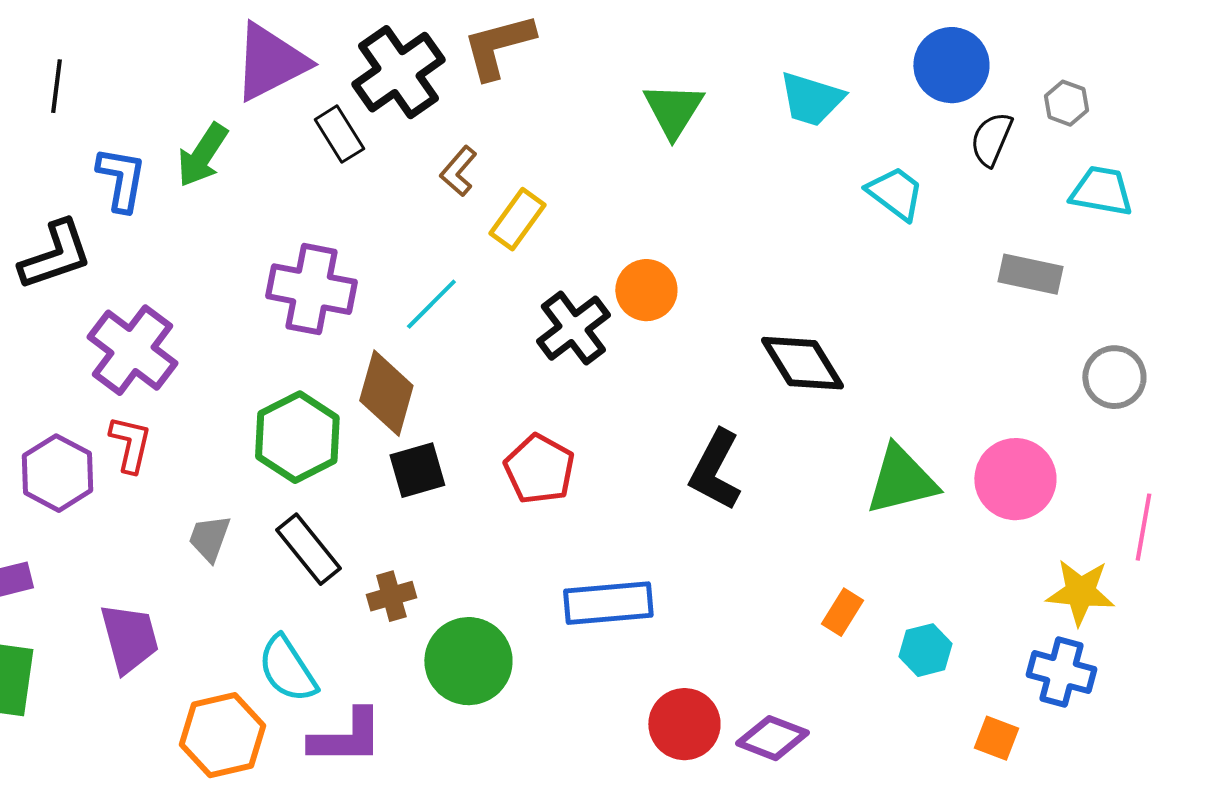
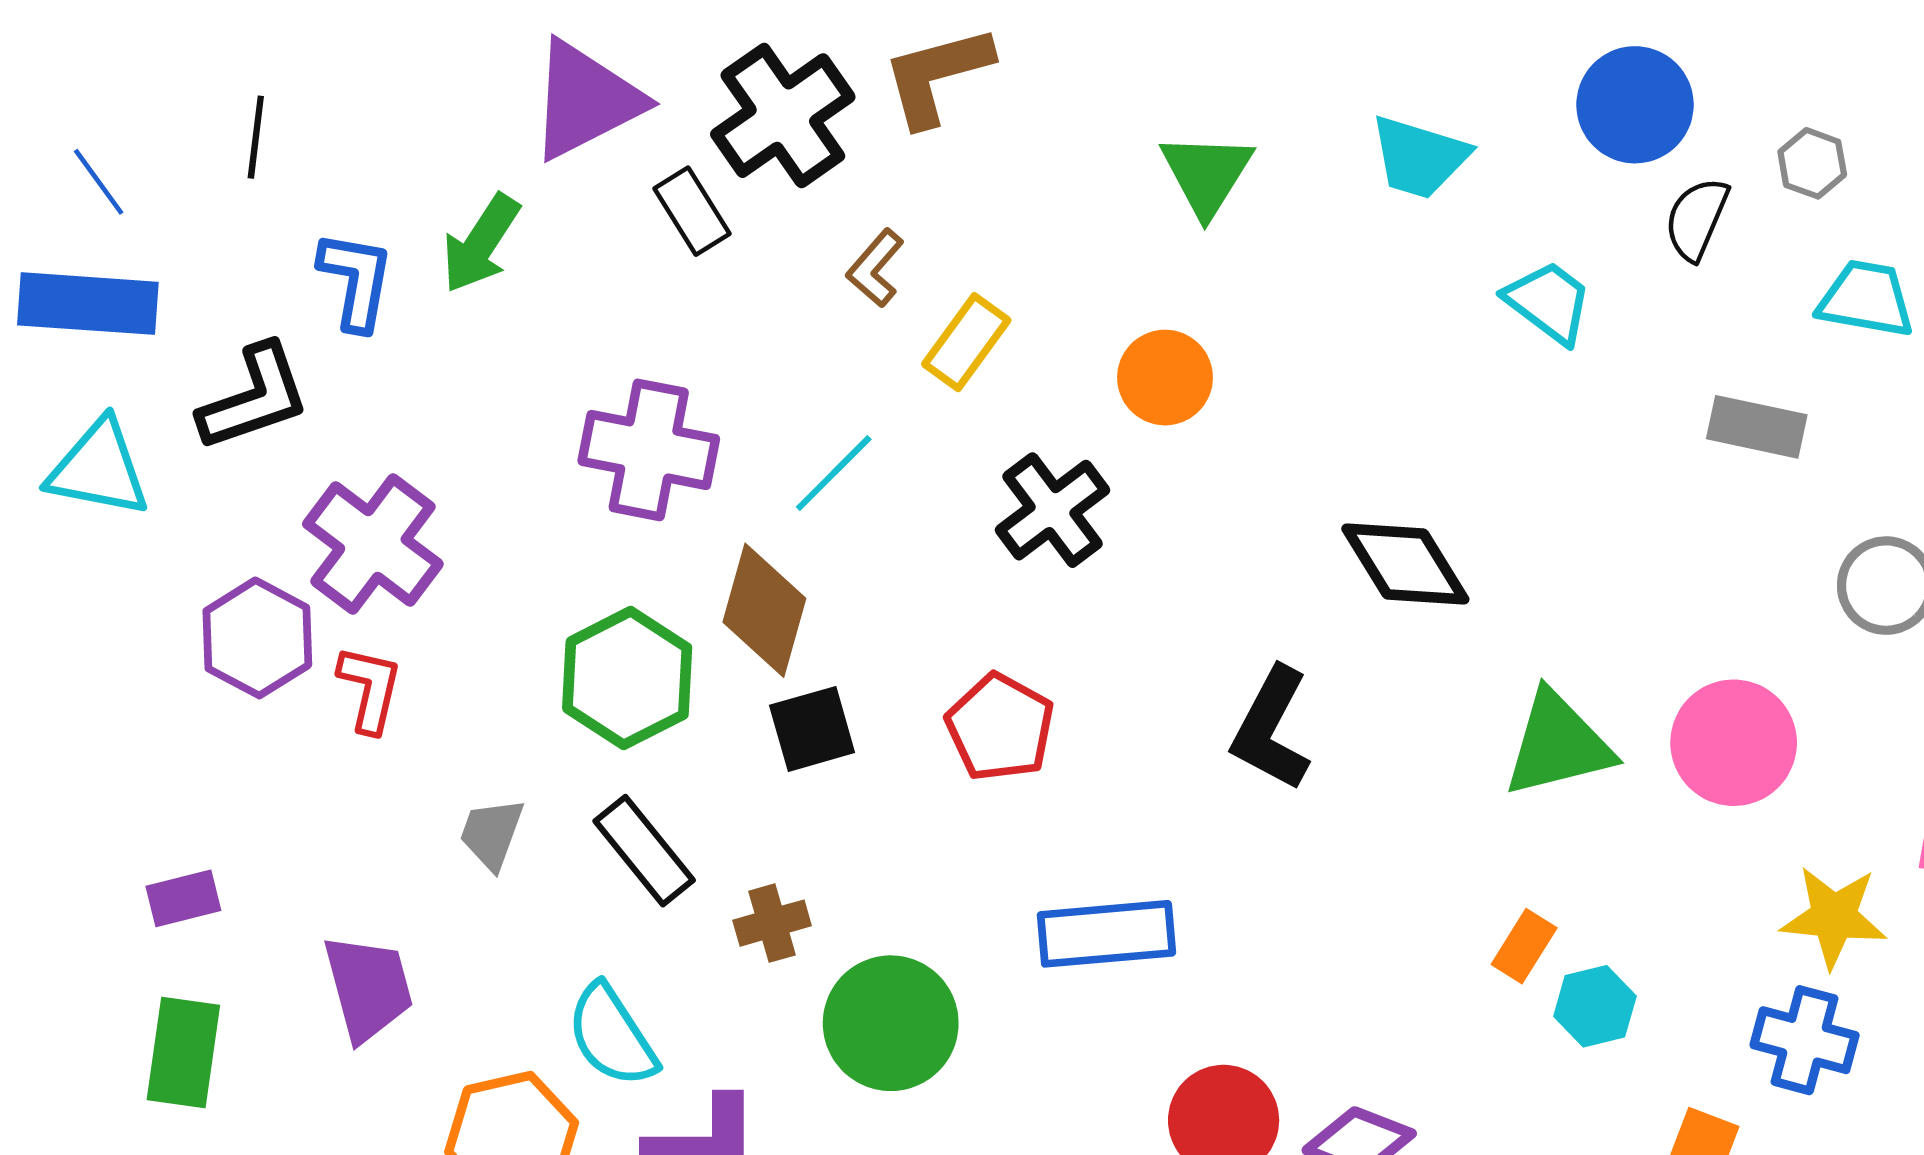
orange circle: (646, 290) -> (1165, 378), moved
purple hexagon: (57, 473) -> (257, 638), moved
orange rectangle: (842, 612) -> (1524, 946), moved

